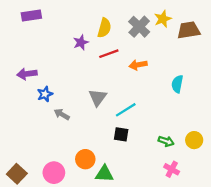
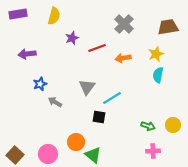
purple rectangle: (31, 15) -> (18, 14), moved
yellow star: (163, 19) -> (156, 54), moved
yellow semicircle: (104, 28) -> (54, 16), moved
purple arrow: (27, 74) -> (27, 54), moved
black square: (121, 134) -> (99, 117), moved
pink cross: (172, 169) -> (153, 151), turned -32
green triangle: (104, 174) -> (93, 155), turned 36

